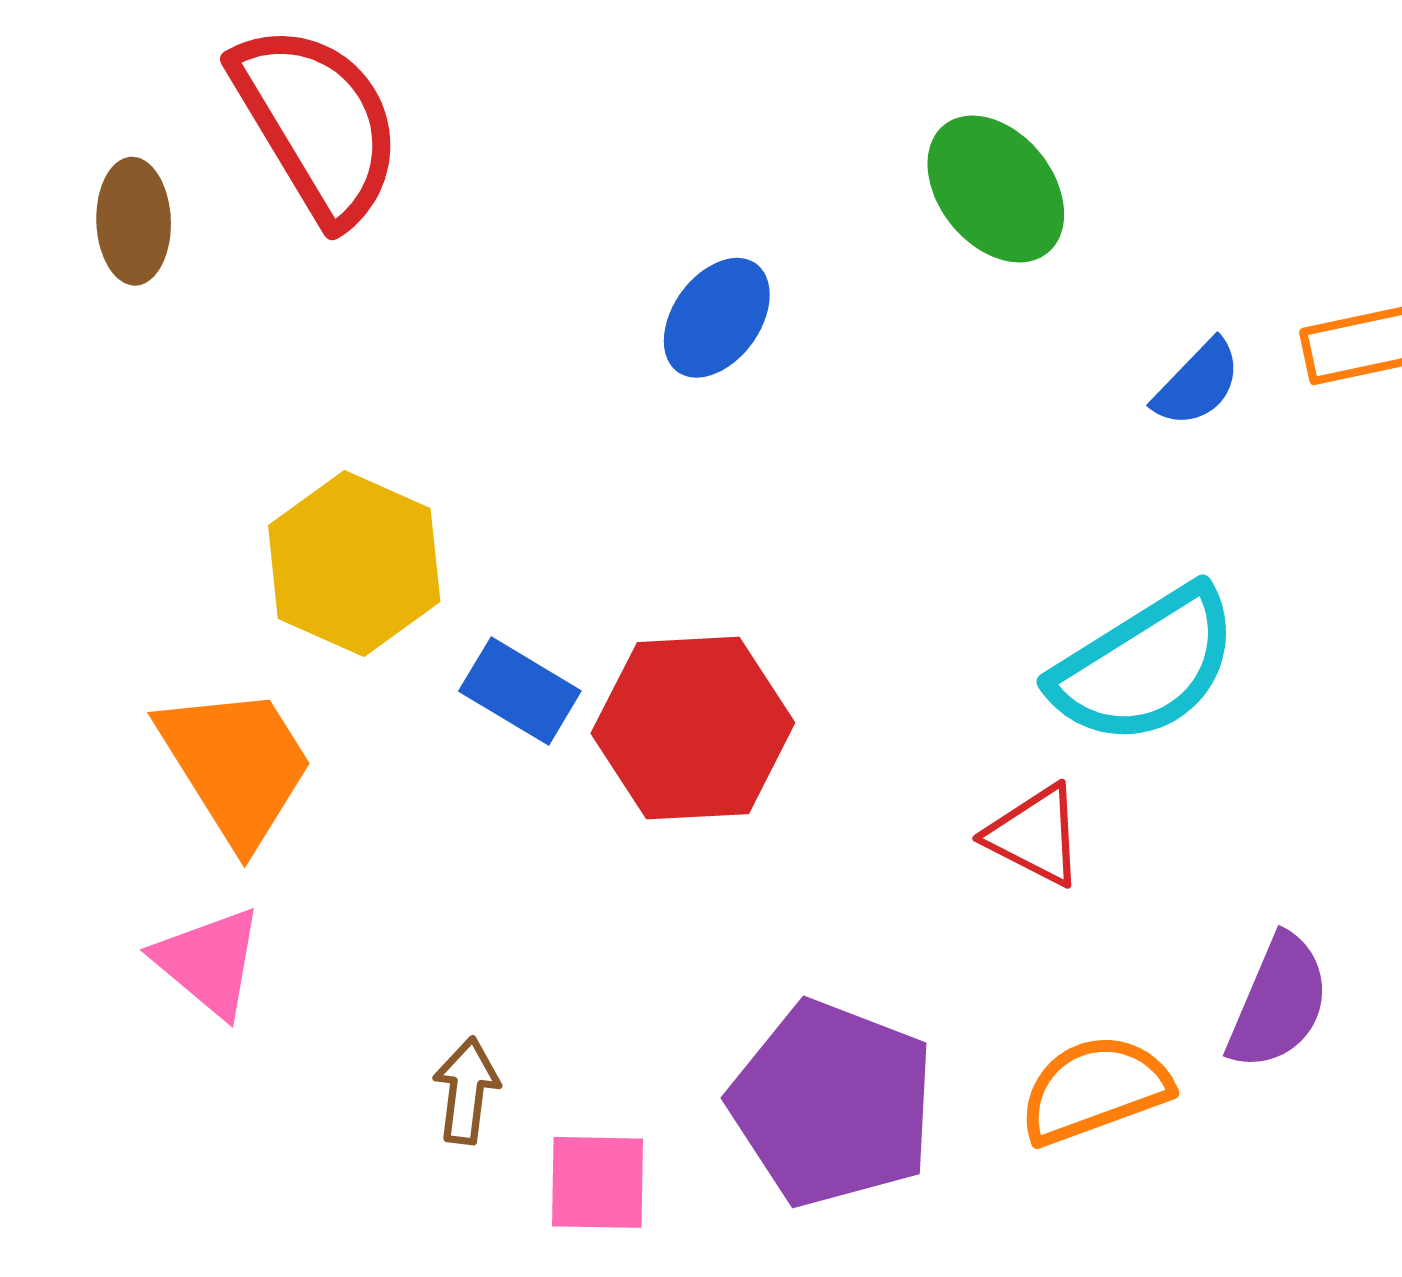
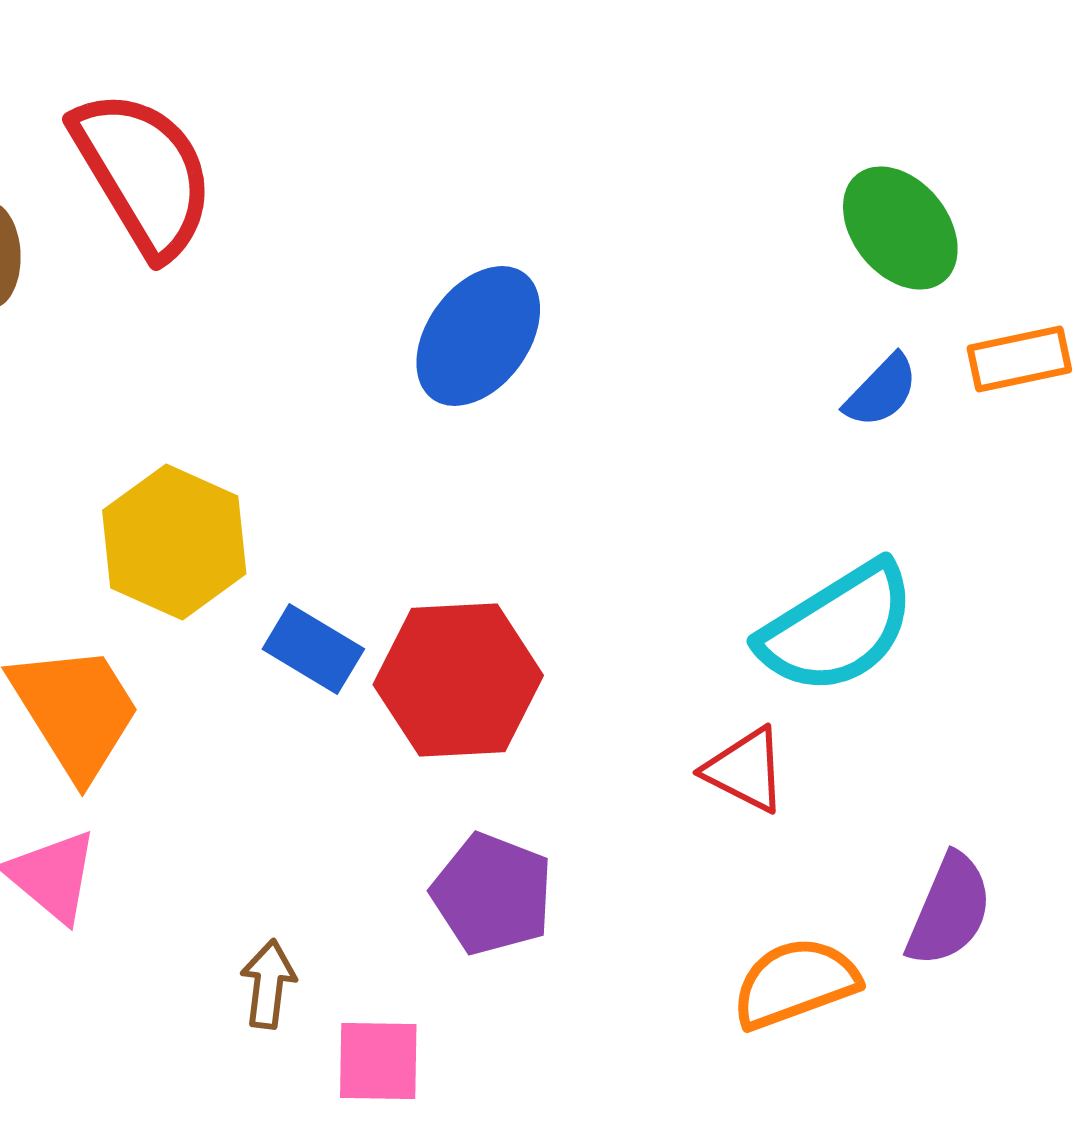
green ellipse: (996, 189) -> (900, 228), moved
blue ellipse: (717, 318) -> (478, 336), size x1.4
purple pentagon: (832, 1104) -> (492, 894), moved, size x0.7

